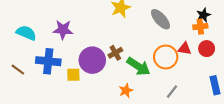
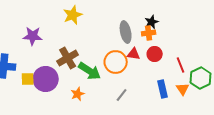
gray ellipse: (160, 19) -> (126, 32), moved, turned 30
purple star: (63, 30) -> (33, 36), moved
brown cross: (115, 53) -> (68, 58), size x1.5
purple circle: (92, 60) -> (46, 79), moved

